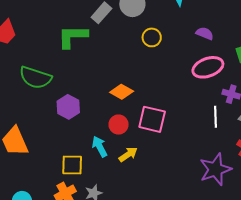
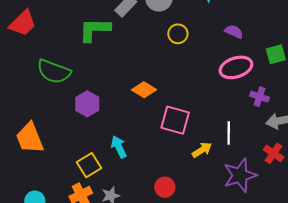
white line: (215, 117) -> (229, 133), moved
red circle: (119, 125) -> (165, 187), moved
yellow arrow: (128, 154) -> (202, 150), moved
yellow square: (72, 165) -> (89, 165), turned -35

